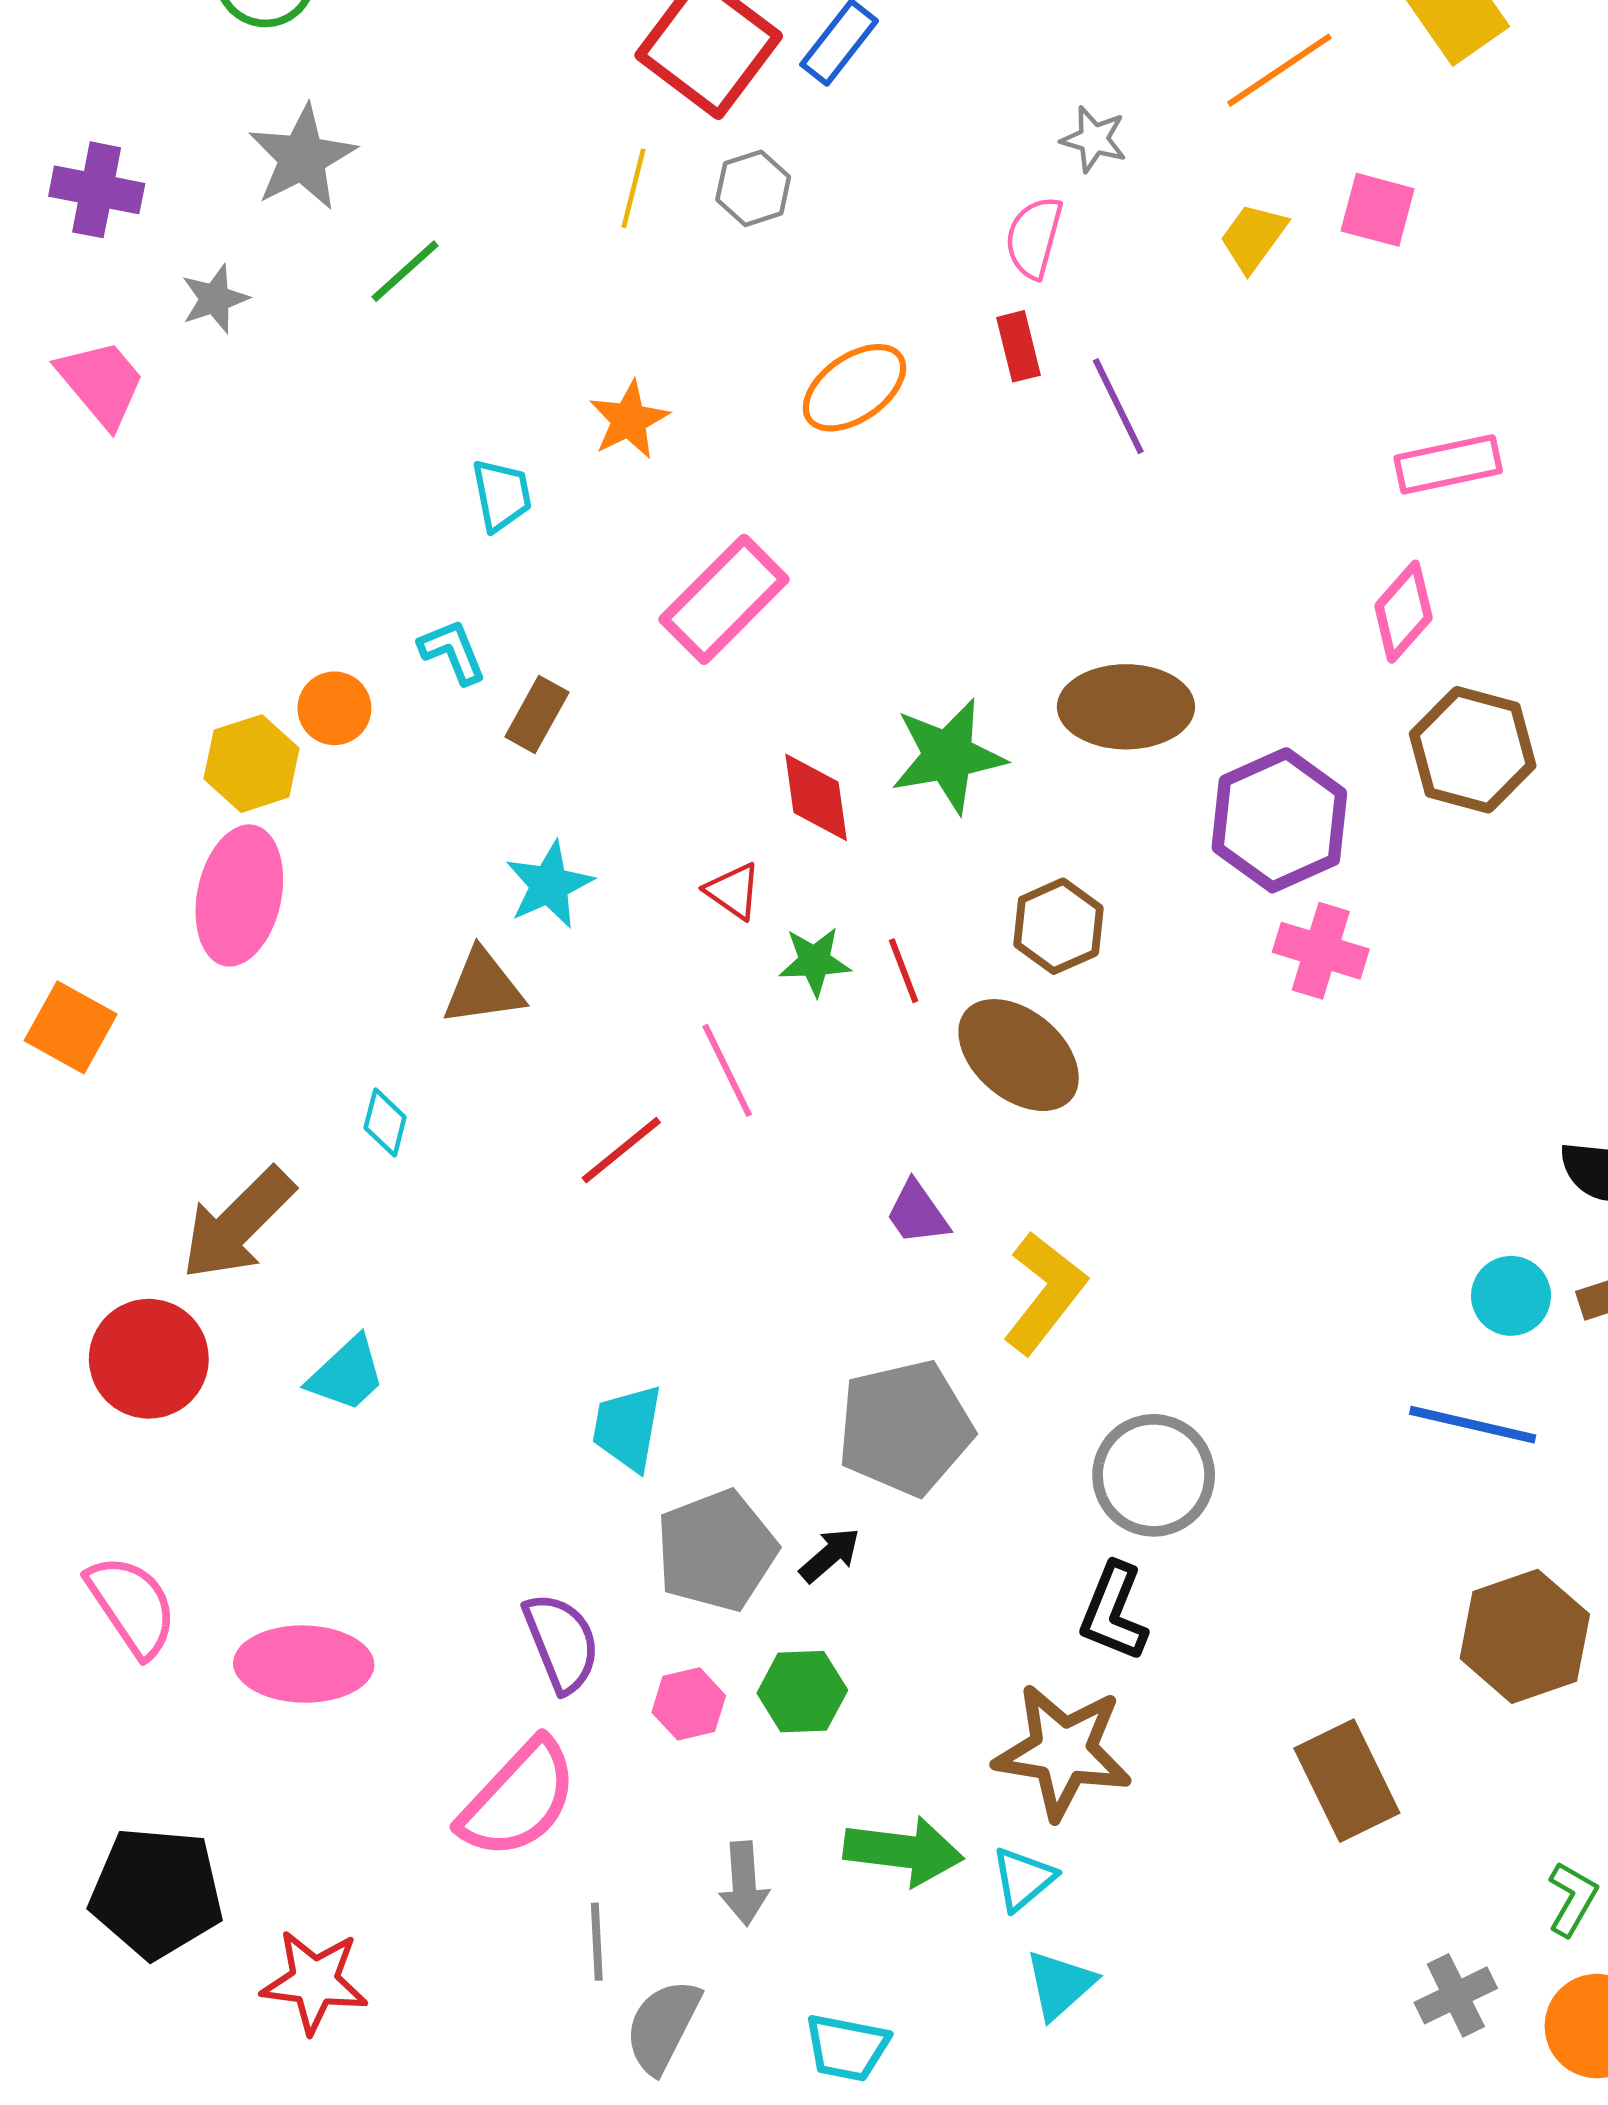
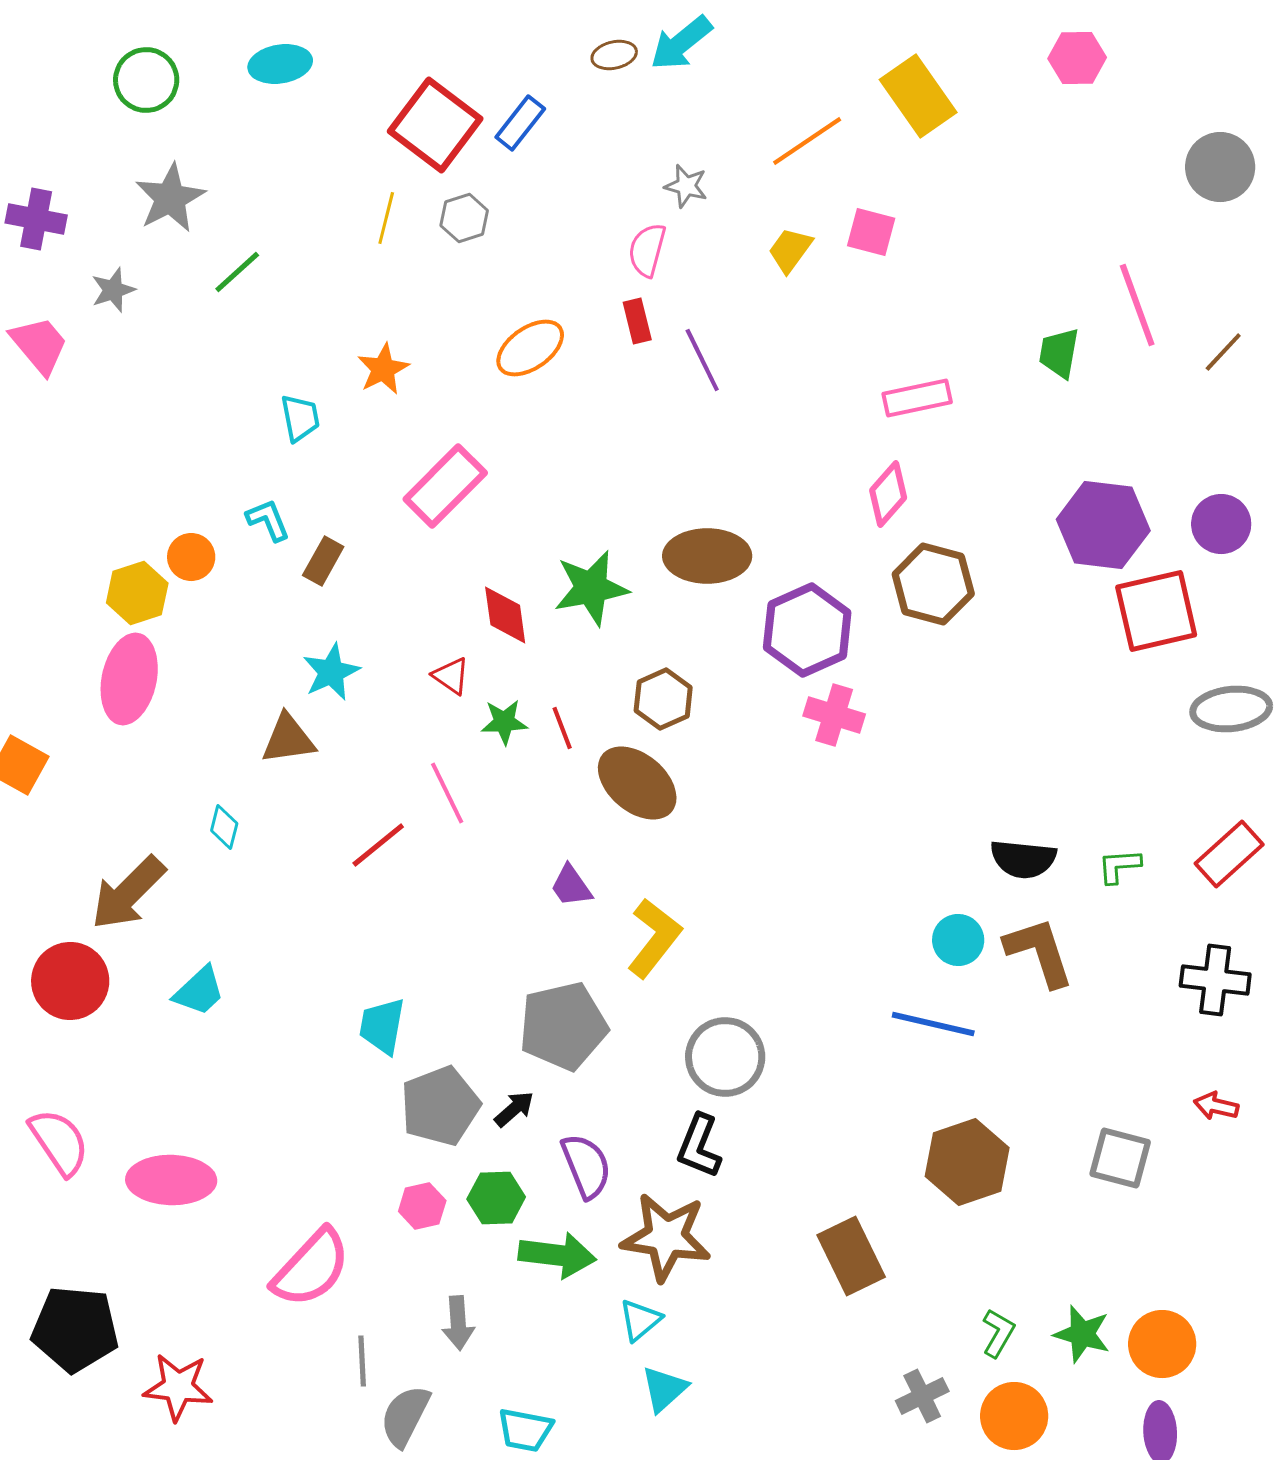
purple semicircle: (561, 1643) -> (586, 1166), moved
green arrow: (904, 1851) -> (557, 1255), moved

